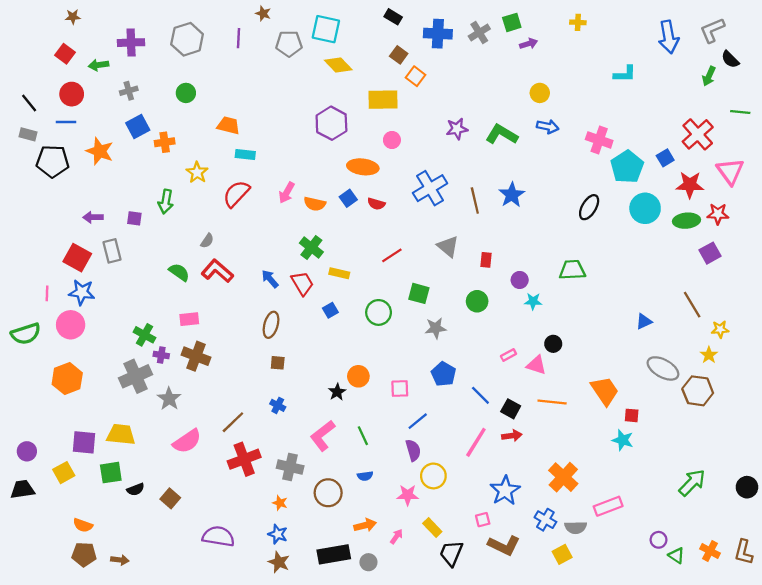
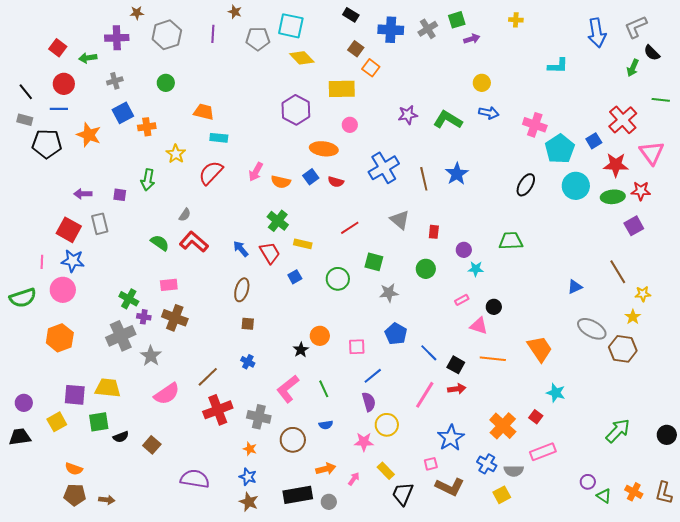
brown star: (73, 17) -> (137, 13), moved
pink rectangle: (508, 355) -> (462, 300), moved
red square: (632, 415) -> (536, 417), moved, turned 32

